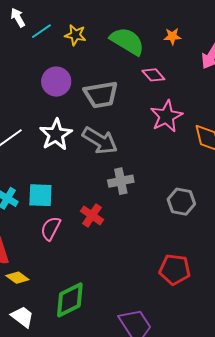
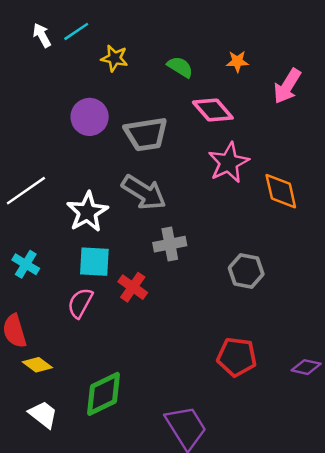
cyan line: (41, 31) -> (76, 31), moved
green semicircle: (127, 41) -> (180, 67), size x0.6
pink diamond: (153, 75) -> (213, 110), size x1.4
white star: (56, 135) -> (87, 212), moved
cyan square: (40, 195) -> (94, 262), moved

